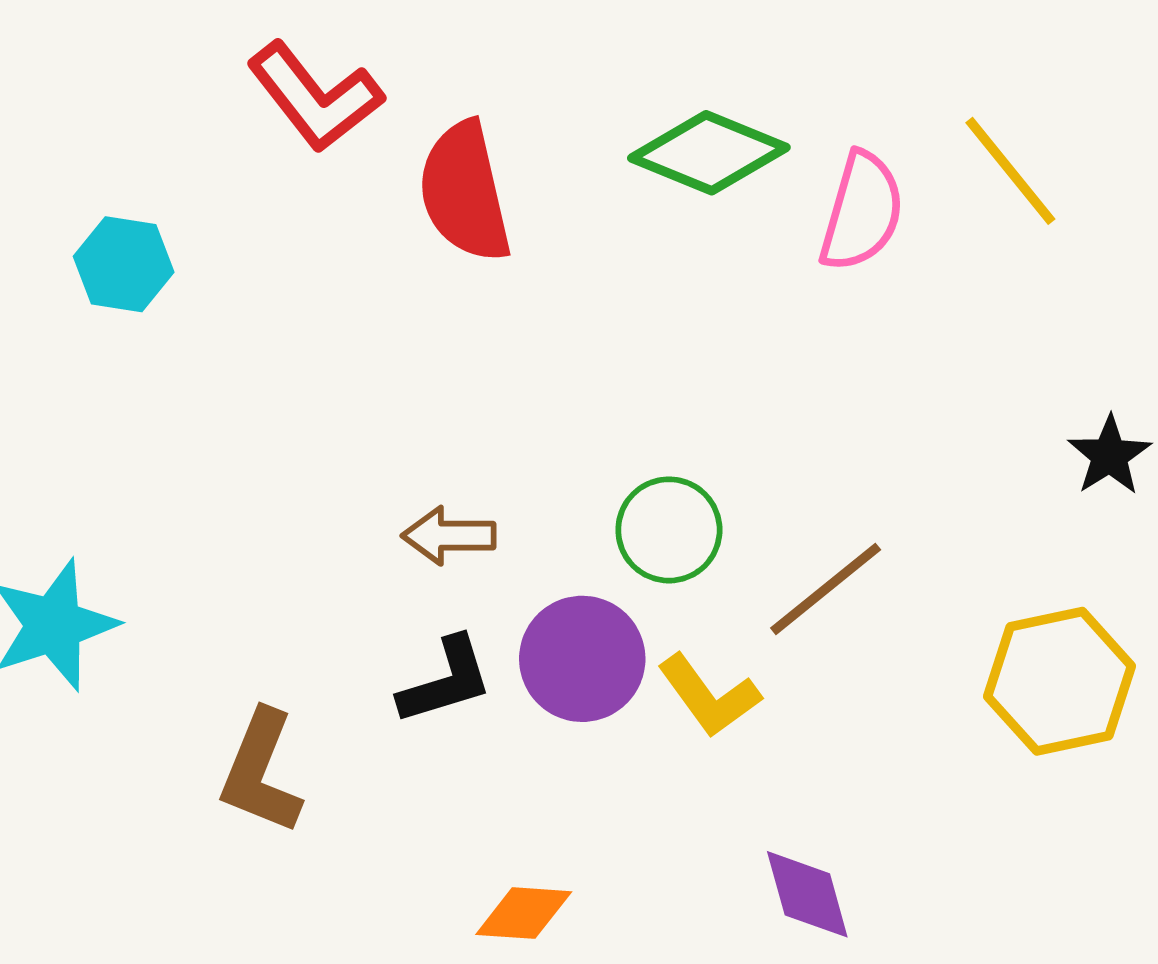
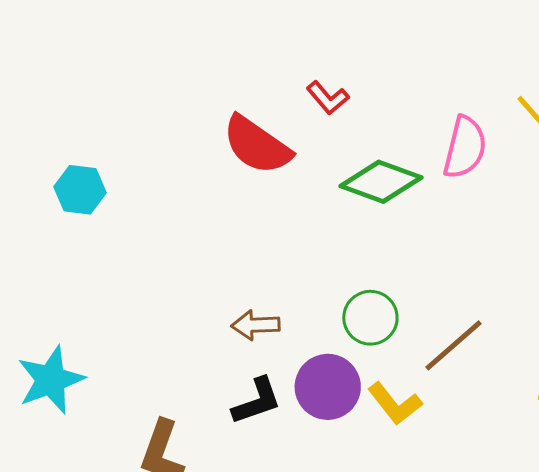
red L-shape: (315, 97) -> (328, 98), moved, size x0.6
green diamond: (709, 153) -> (381, 182), moved
red semicircle: (465, 192) -> (257, 145), turned -40

